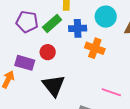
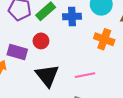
orange cross: (95, 48) -> (104, 39), moved
pink line: (111, 92) -> (85, 75), moved, turned -30

